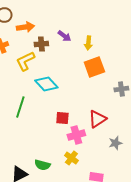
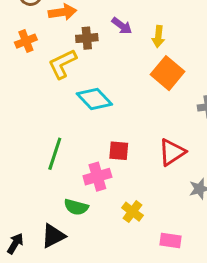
orange square: (94, 67) -> (167, 73), turned -30
green line: (20, 107) -> (55, 154), moved
pink cross: (76, 135) -> (97, 177), moved
green semicircle: (42, 165) -> (76, 207), moved

